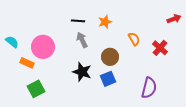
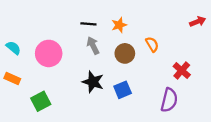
red cross: (160, 48) -> (182, 70), moved
brown circle: (110, 57) -> (125, 53), moved
orange rectangle: (27, 63) -> (12, 78), moved

